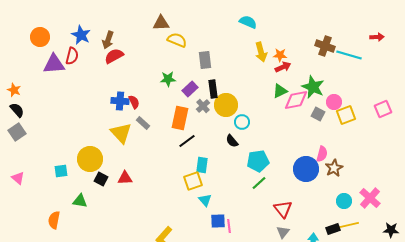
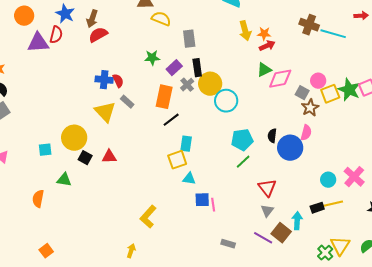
green star: (313, 87) -> (349, 90), moved
cyan circle: (242, 122) -> (226, 101), size x1.5
black semicircle: (232, 141) -> (272, 136), moved, turned 48
brown star: (334, 168) -> (310, 108), moved
cyan triangle: (205, 200) -> (189, 179), turned -40

